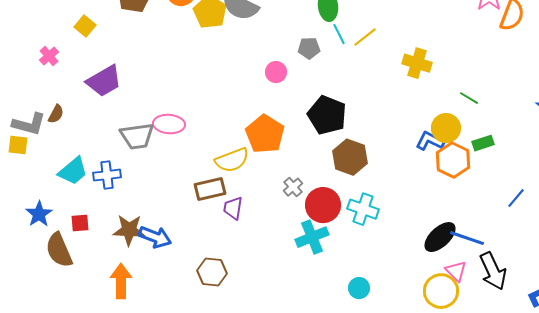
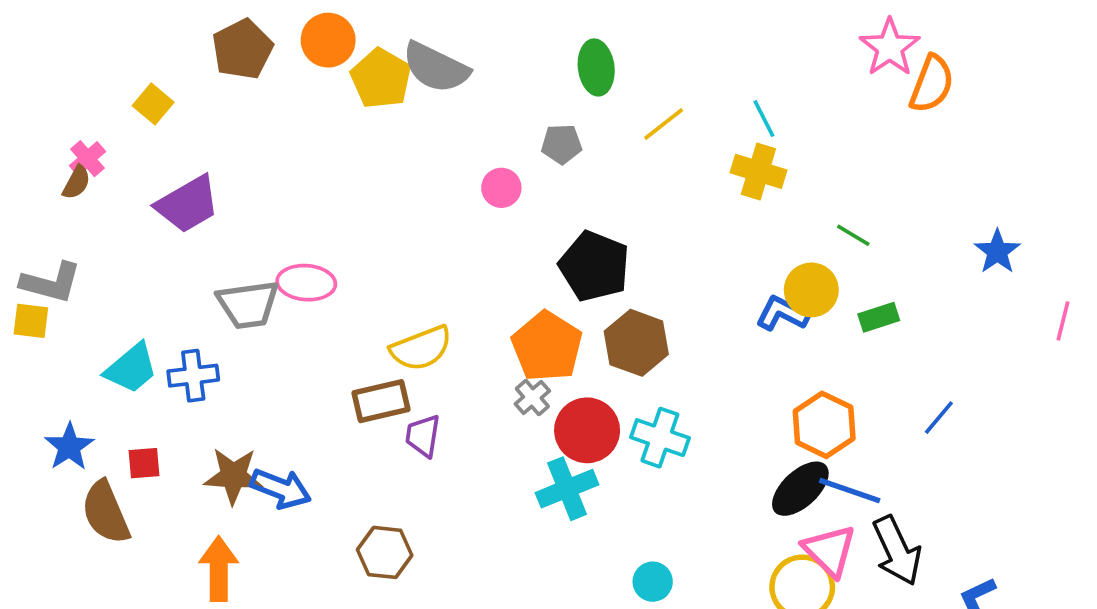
cyan line: (339, 34) -> (764, 119), moved
brown semicircle: (56, 114) -> (77, 182), moved
orange pentagon: (265, 134) -> (547, 346), moved
orange hexagon: (453, 160) -> (824, 425), moved
pink triangle: (456, 271) -> (830, 551), size x1.4

